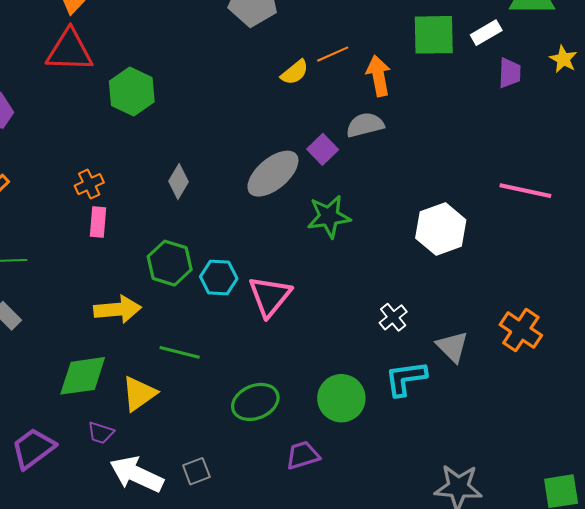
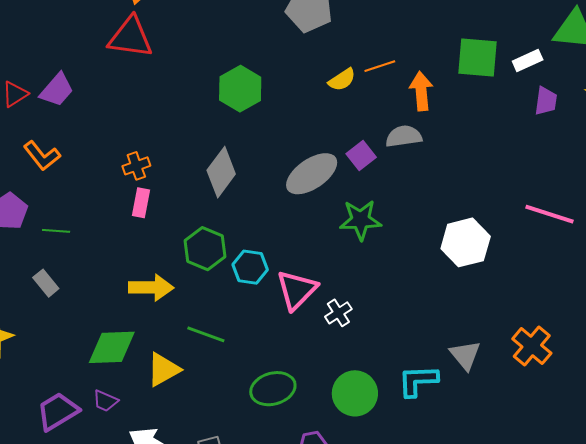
green hexagon: (132, 91) -> (240, 89), moved
gray diamond: (178, 181) -> (221, 172), size x1.5
white cross: (393, 317) -> (338, 313), moved
purple trapezoid: (101, 433) -> (105, 401), moved

